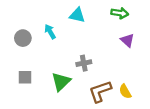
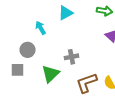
cyan triangle: (77, 15) -> (66, 13), turned -42
gray circle: (23, 38) -> (28, 50), moved

